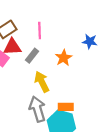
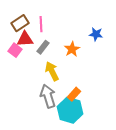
pink line: (40, 31) -> (41, 24), moved
orange rectangle: (66, 107) -> (74, 94), turned -48

